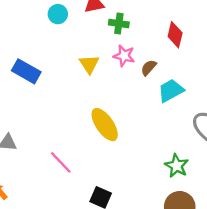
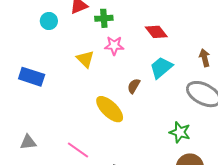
red diamond: (175, 35) -> (156, 32), moved, turned -40
brown semicircle: (149, 68) -> (134, 86), moved

